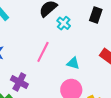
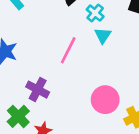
cyan triangle: (73, 63) -> (103, 35), moved, turned 48

